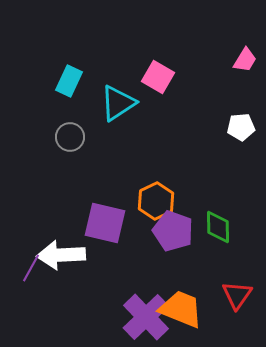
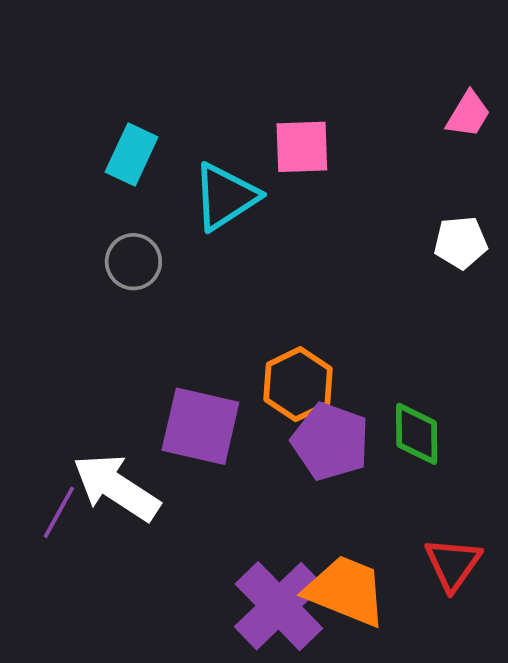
pink square: (158, 77) -> (302, 147), turned -32
white arrow: (61, 255) -> (116, 487), turned 36

